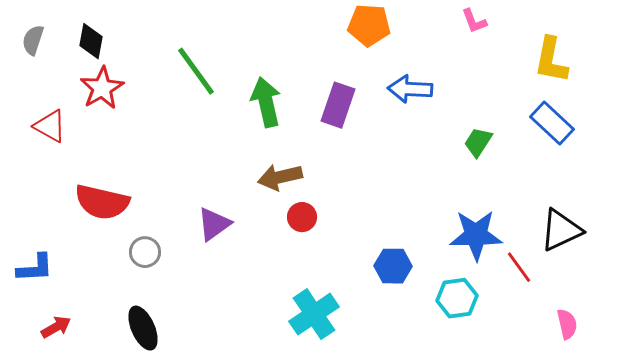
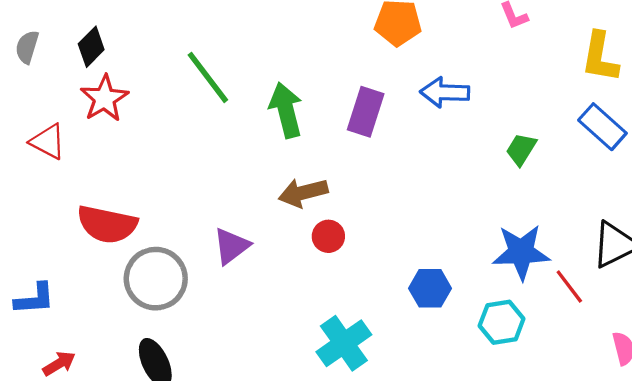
black diamond: (91, 41) -> (91, 47), turned 36
gray circle: (145, 252) -> (156, 279), size x1.8

